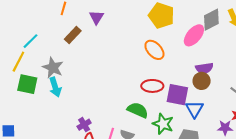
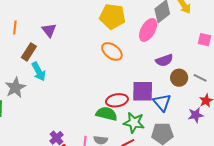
gray star: (53, 68) -> (15, 88), turned 30
brown circle: (202, 81) -> (179, 78), moved
red ellipse: (152, 86) -> (117, 100), moved
cyan arrow: (55, 87) -> (39, 72), moved

